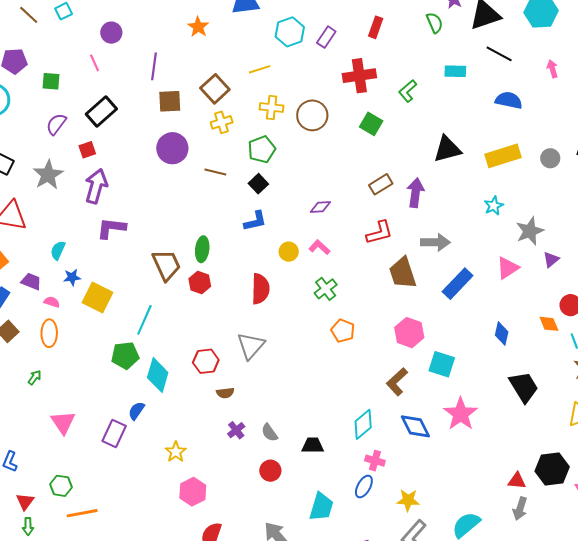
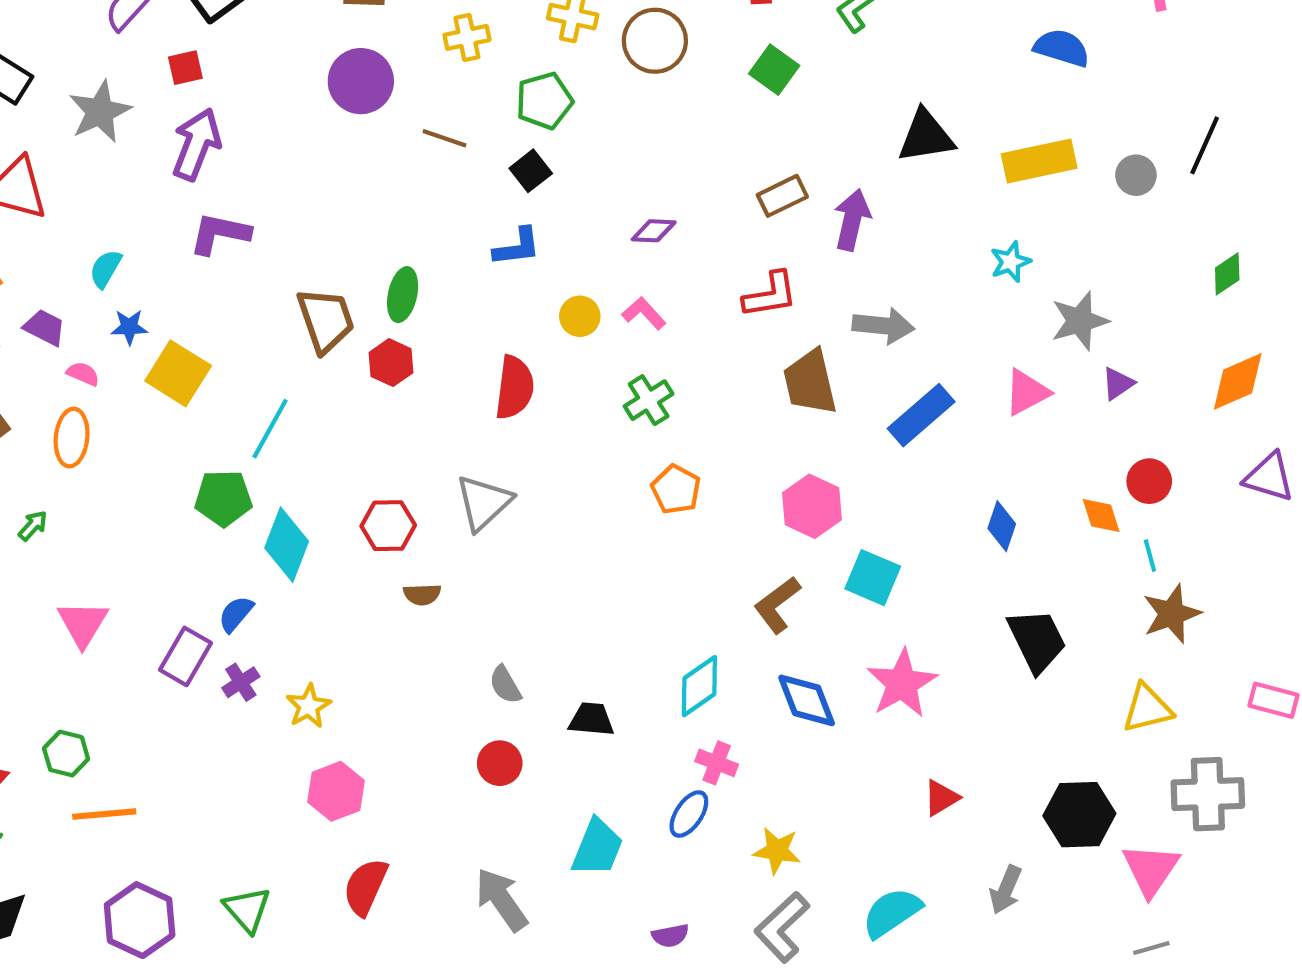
purple cross: (236, 430) -> (241, 682), moved
red triangle: (517, 481) -> (941, 798), moved, turned -42

